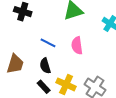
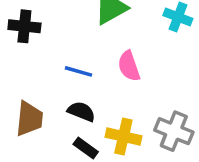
black semicircle: (45, 66) -> (81, 111), turned 140

